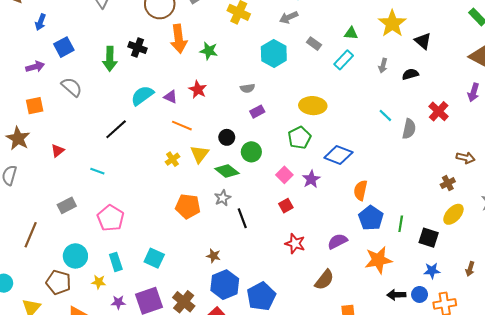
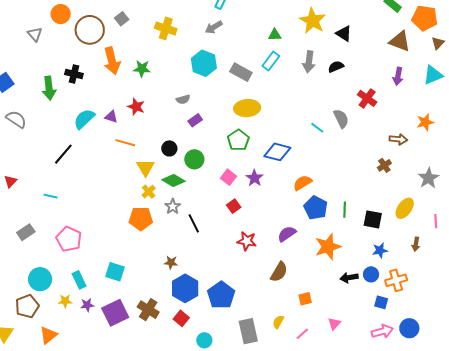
gray rectangle: (314, 44) -> (241, 72), moved, size x1.5
gray arrow: (383, 66) -> (309, 62), size x1.5
cyan line: (385, 115) -> (317, 128), moved
gray semicircle: (409, 129) -> (341, 119), turned -30
yellow cross: (172, 159) -> (149, 192), moved
orange semicircle: (360, 190) -> (303, 183), turned 54
yellow ellipse: (453, 214) -> (405, 208), moved
brown pentagon: (59, 282) -> (27, 306), turned -30
purple star: (118, 302) -> (87, 305), moved

